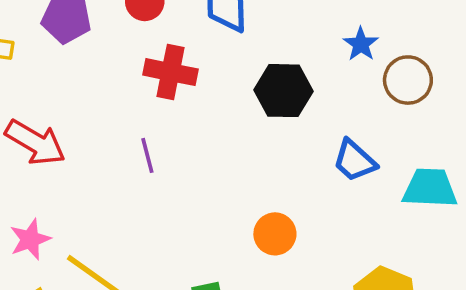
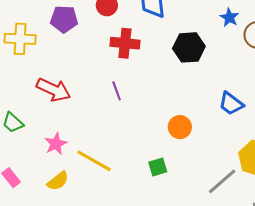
blue trapezoid: (354, 161) -> (231, 104), moved
orange circle: (275, 234) -> (180, 127), moved

